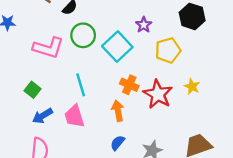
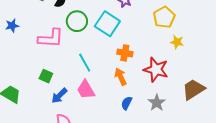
yellow pentagon: (168, 50) -> (164, 17), moved
red star: (158, 94) -> (156, 70), moved

